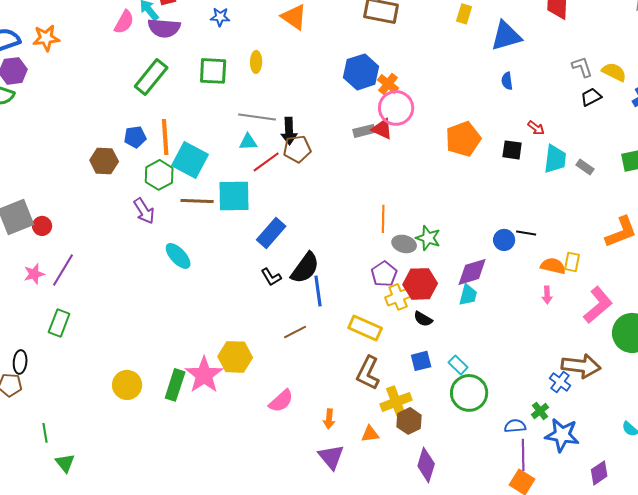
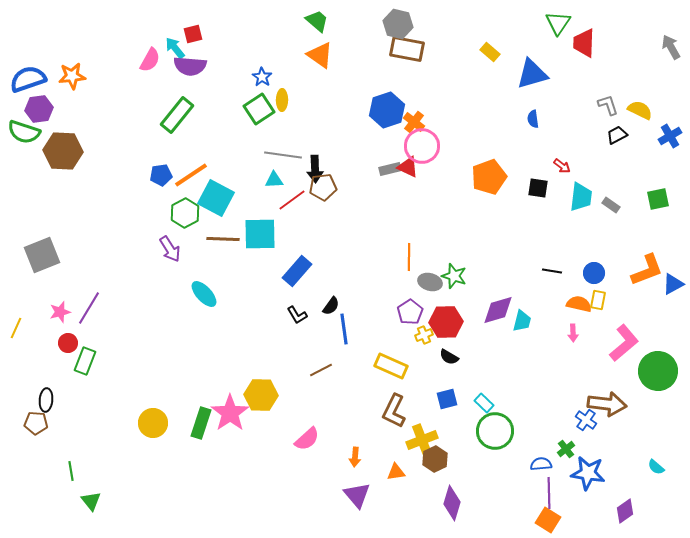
yellow rectangle: (464, 14) -> (490, 52), turned -66
blue star: (220, 17) -> (262, 77), moved, turned 30
green square: (213, 71) -> (259, 109), moved, turned -36
orange line: (165, 137) -> (191, 175), turned 60
brown hexagon: (104, 161) -> (63, 151), moved, size x1.4
red circle: (42, 226) -> (68, 343), moved
blue circle: (504, 240) -> (594, 273), moved
black semicircle: (305, 268) -> (331, 306), size x0.6
cyan trapezoid: (468, 295) -> (522, 321), moved
yellow cross: (398, 297) -> (424, 335), size x0.7

